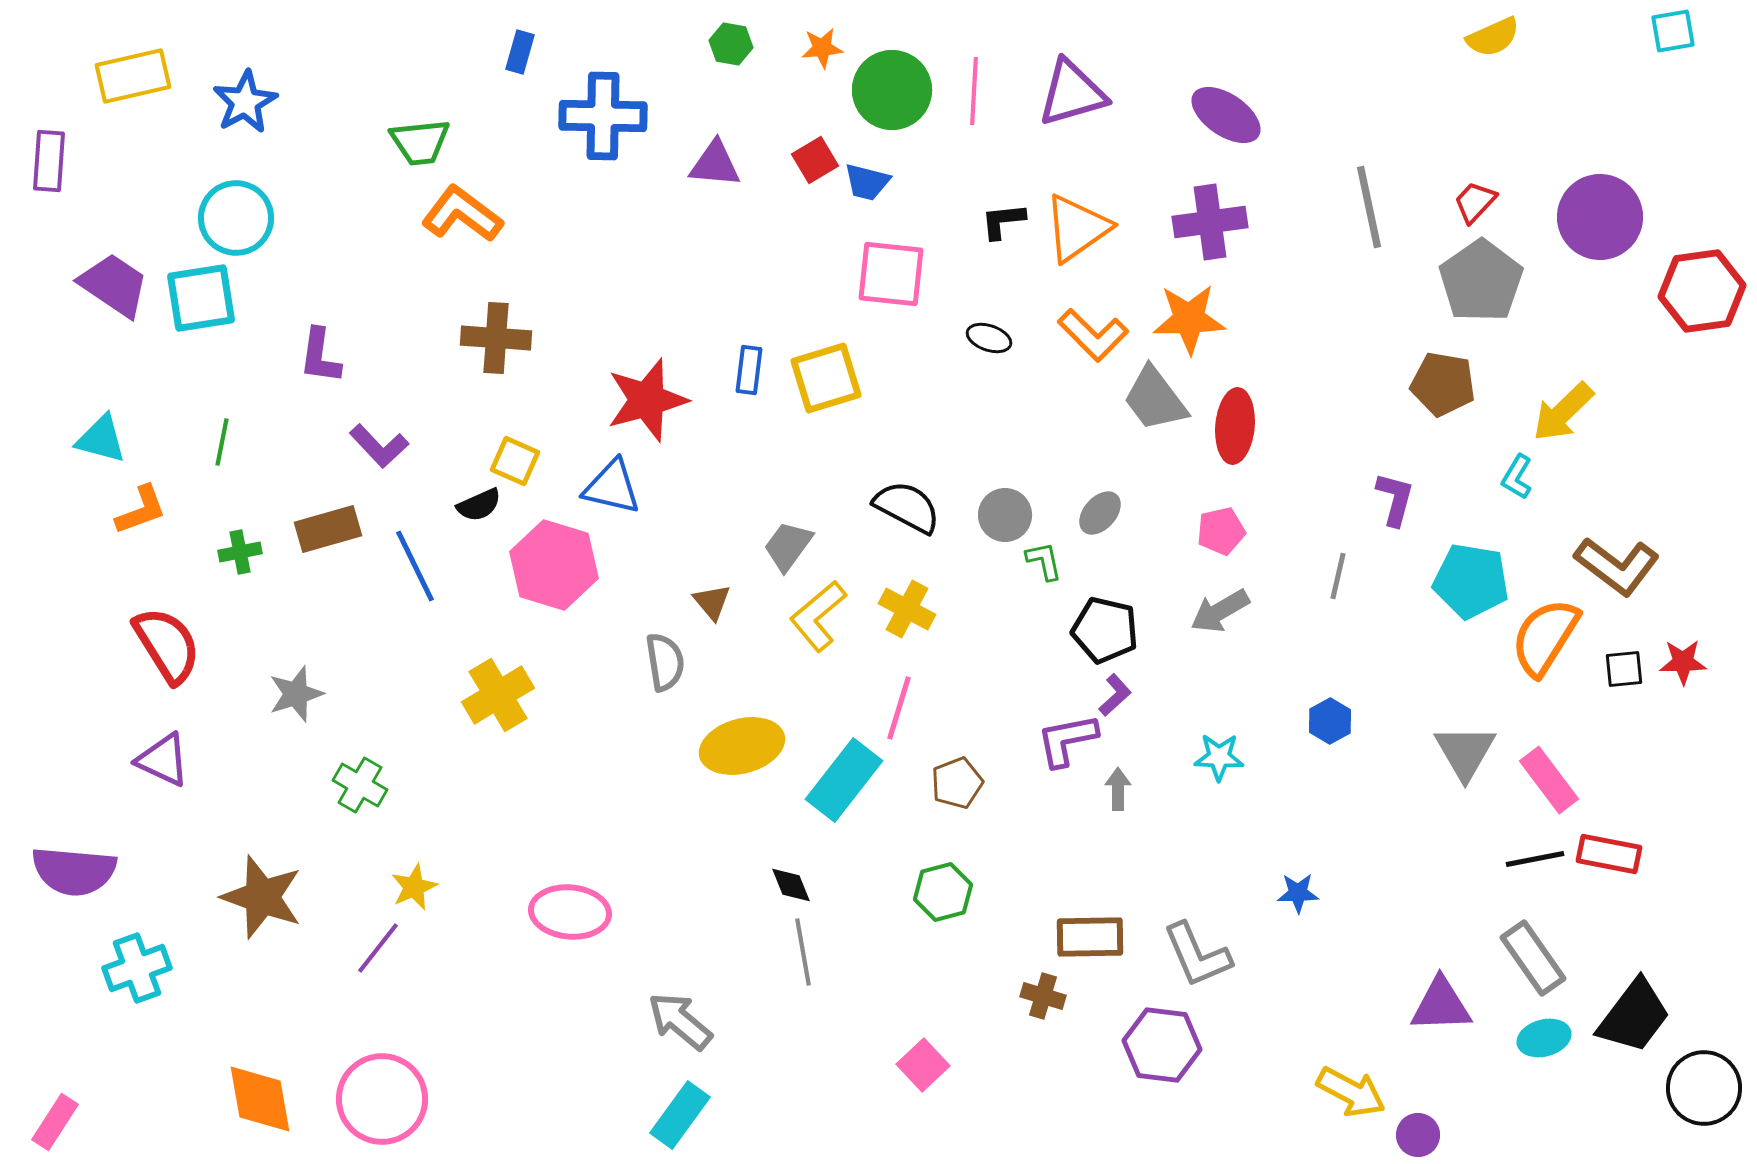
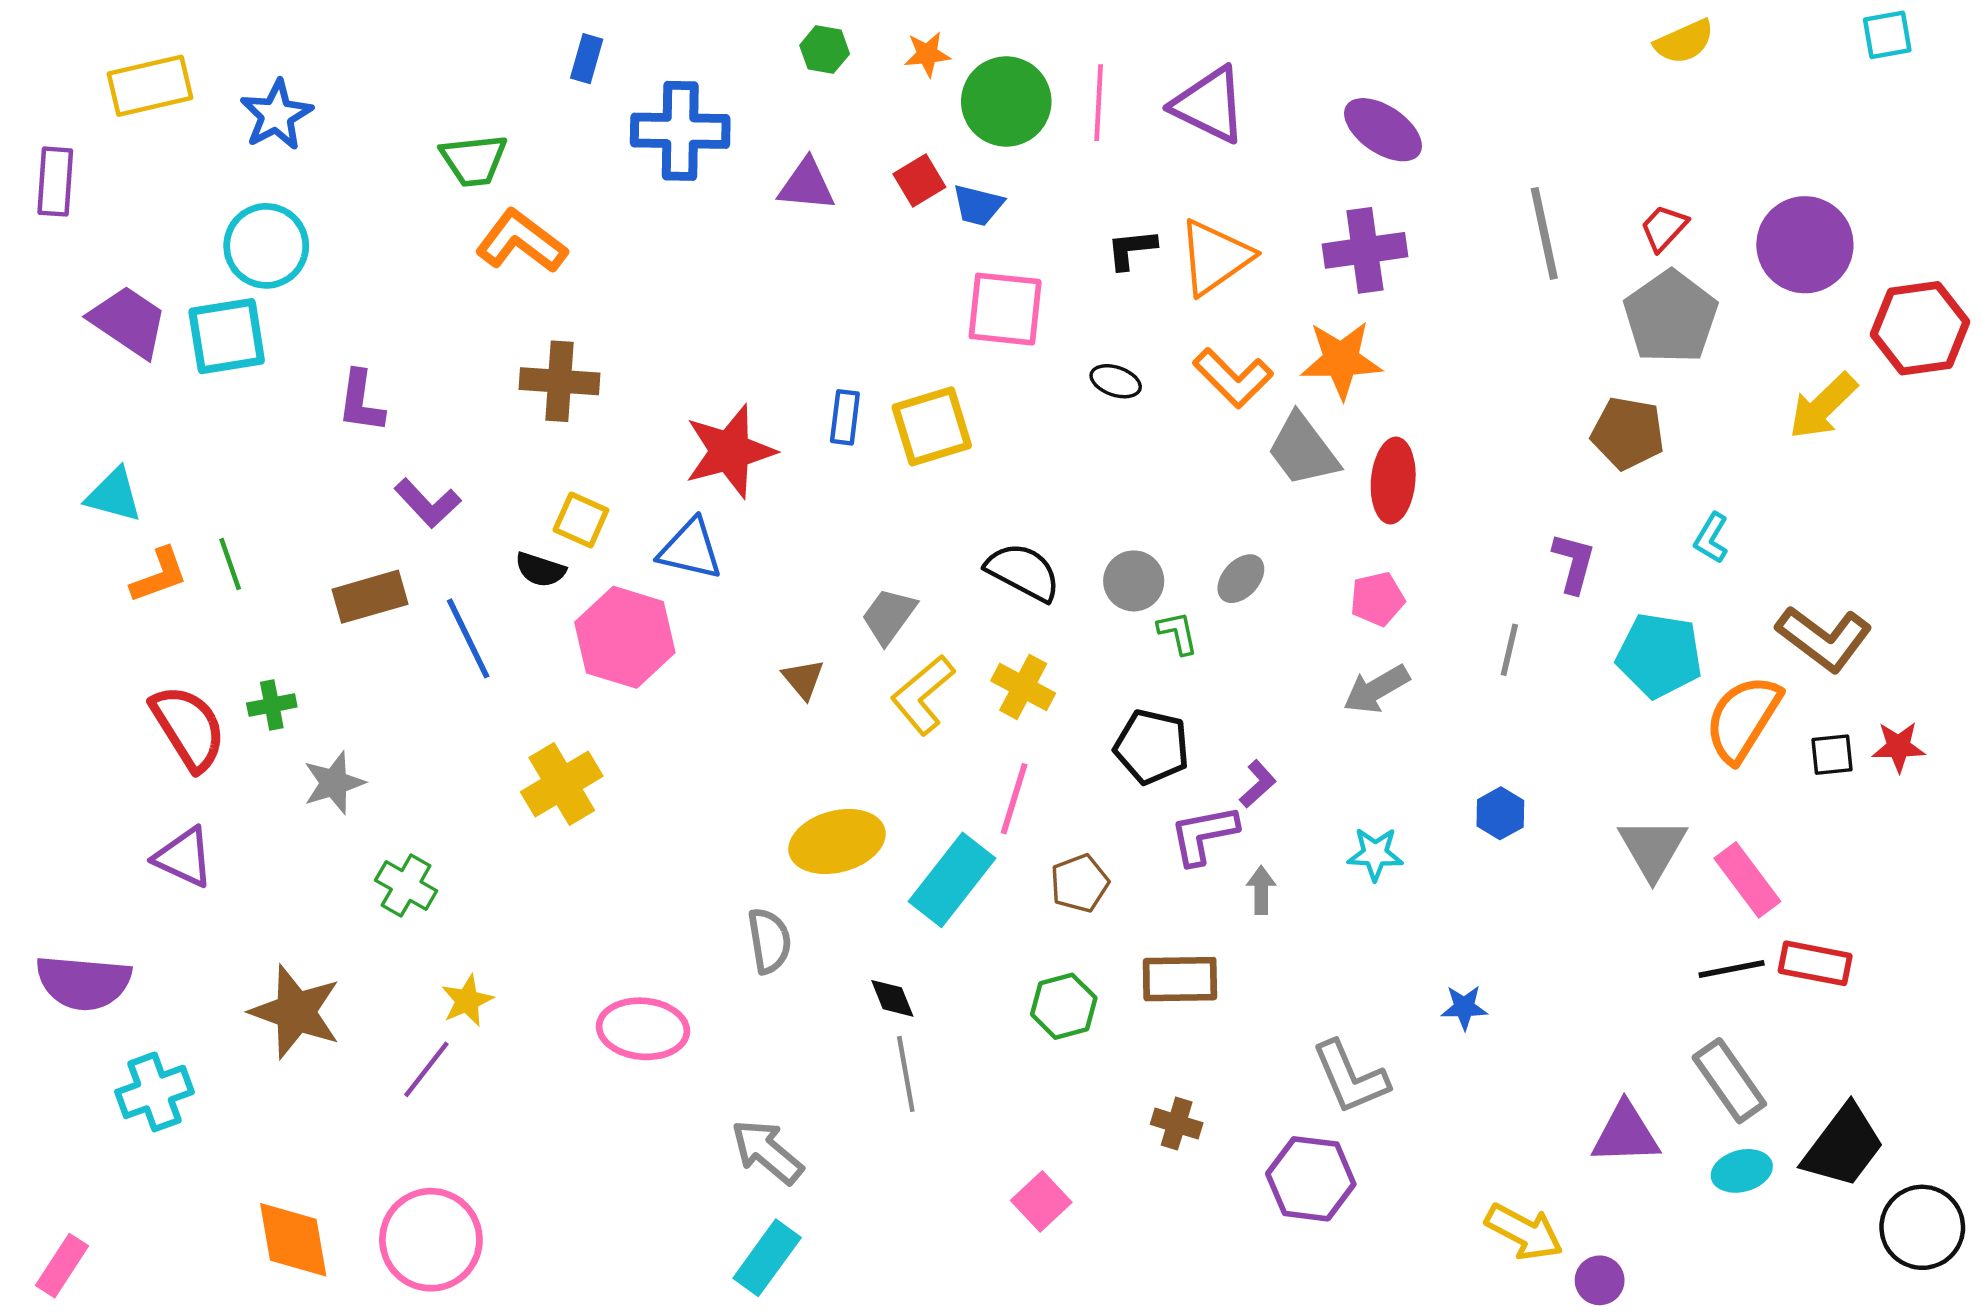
purple triangle: (1072, 93) -> (1209, 105), turned 42
yellow arrow: (1563, 412) -> (1823, 406), moved
green line: (222, 442) -> (230, 564), moved, turned -30
black semicircle: (479, 505) -> (540, 570), turned 42
green cross: (240, 552) -> (272, 705), moved
black pentagon: (1105, 630) -> (1152, 747), moved
gray semicircle: (665, 662) -> (769, 941), moved
brown rectangle: (1090, 937) -> (1180, 979), moved

